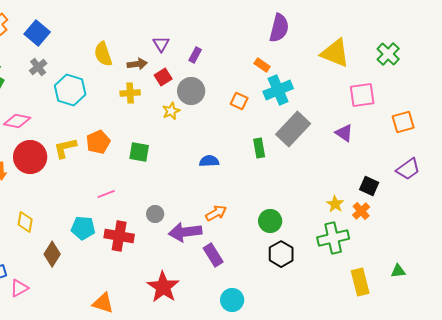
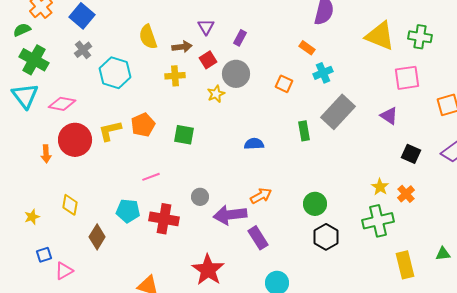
green cross: (388, 54) -> (420, 37), moved, turned -35
cyan cross: (278, 90) -> (323, 73), size x0.7
black square: (369, 186) -> (411, 154), moved

